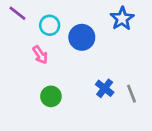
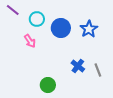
blue star: (122, 19) -> (89, 29), moved
green circle: (51, 96) -> (48, 85), moved

